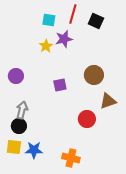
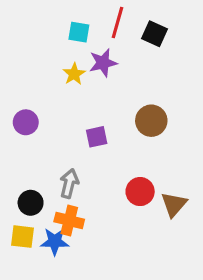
brown triangle: (108, 101) -> (174, 204), moved, turned -30
gray arrow: (22, 110) -> (69, 183), moved
orange cross: (71, 158) -> (69, 220), moved

